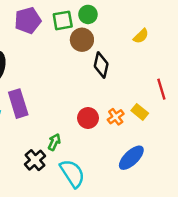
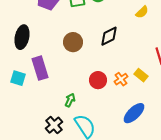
brown circle: (82, 40) -> (73, 42), moved
black diamond: (101, 65) -> (109, 36), turned 50
black cross: (35, 160) -> (54, 125), moved

